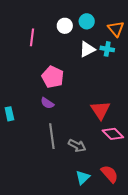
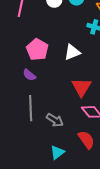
white triangle: (87, 49) -> (72, 52), moved
red semicircle: (110, 174) -> (86, 140), moved

